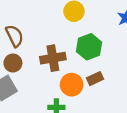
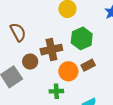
brown circle: (13, 63) -> (30, 62), moved

